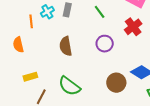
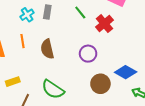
orange line: (31, 21) -> (23, 41), moved
red cross: (133, 27) -> (104, 24), moved
purple circle: (105, 44) -> (88, 54), moved

